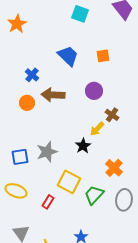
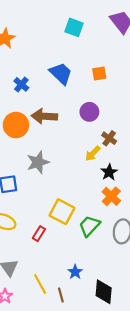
blue cross: (32, 75) -> (21, 84), moved
orange circle: (27, 103) -> (16, 125), size x1.5
black star: (83, 146) -> (109, 172), moved
gray star: (47, 152) -> (38, 162), moved

